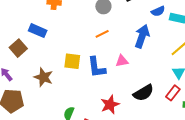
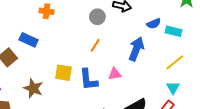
orange line: (102, 34) -> (95, 45), turned -32

